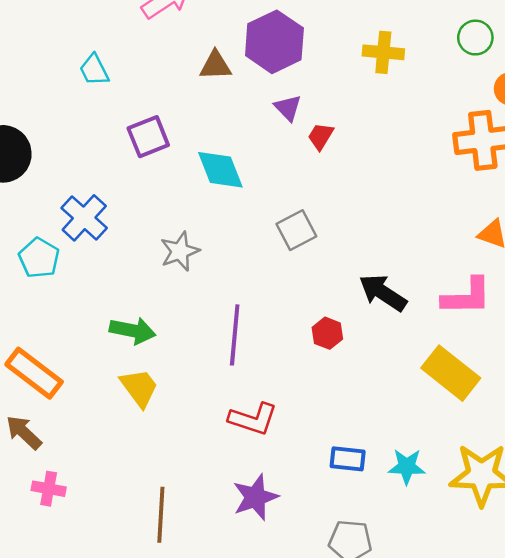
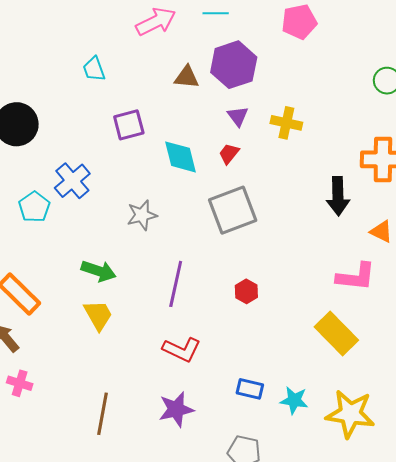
yellow cross: (383, 52) -> (286, 123), moved
red trapezoid: (321, 136) -> (229, 154), moved
gray square: (296, 230) -> (233, 210), size x1.6
black arrow: (383, 293) -> (338, 196), moved, turned -132

